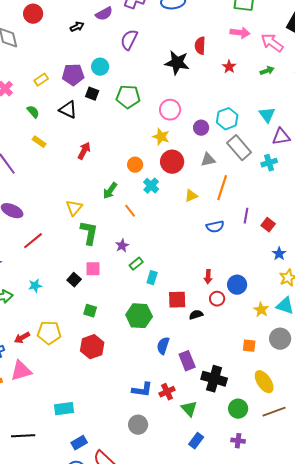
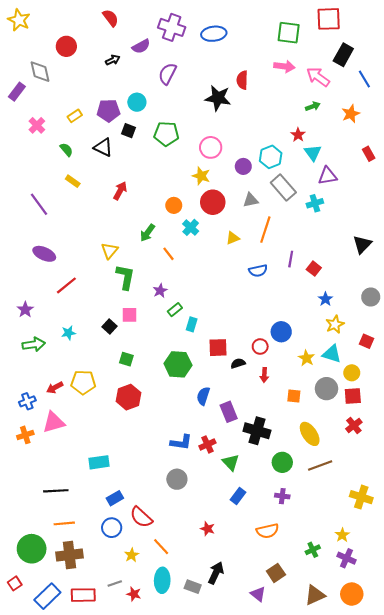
red star: (229, 67) -> (298, 135), moved
red arrow: (208, 277) -> (264, 375), moved

